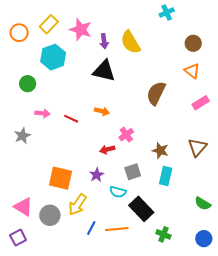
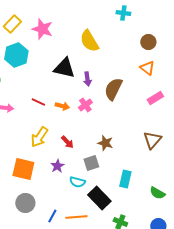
cyan cross: (167, 13) -> (123, 13), turned 32
purple arrow: (104, 41) -> (87, 79), moved
red line: (71, 119) -> (38, 102), moved
pink cross: (126, 135) -> (85, 105), moved
red arrow: (107, 149) -> (67, 142), turned -120
brown star: (160, 151) -> (105, 143), moved
cyan rectangle: (166, 176) -> (125, 179), moved
yellow arrow: (77, 205) -> (39, 137), moved
gray circle: (50, 215) -> (25, 203), moved

